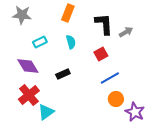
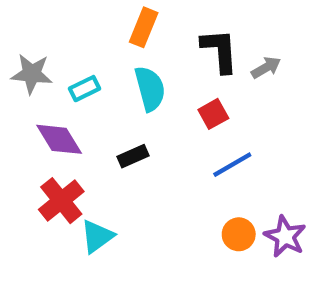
gray star: (22, 15) -> (32, 74), moved
cyan semicircle: (71, 42) -> (150, 89), size x1.5
orange circle: (116, 99) -> (239, 234), moved

